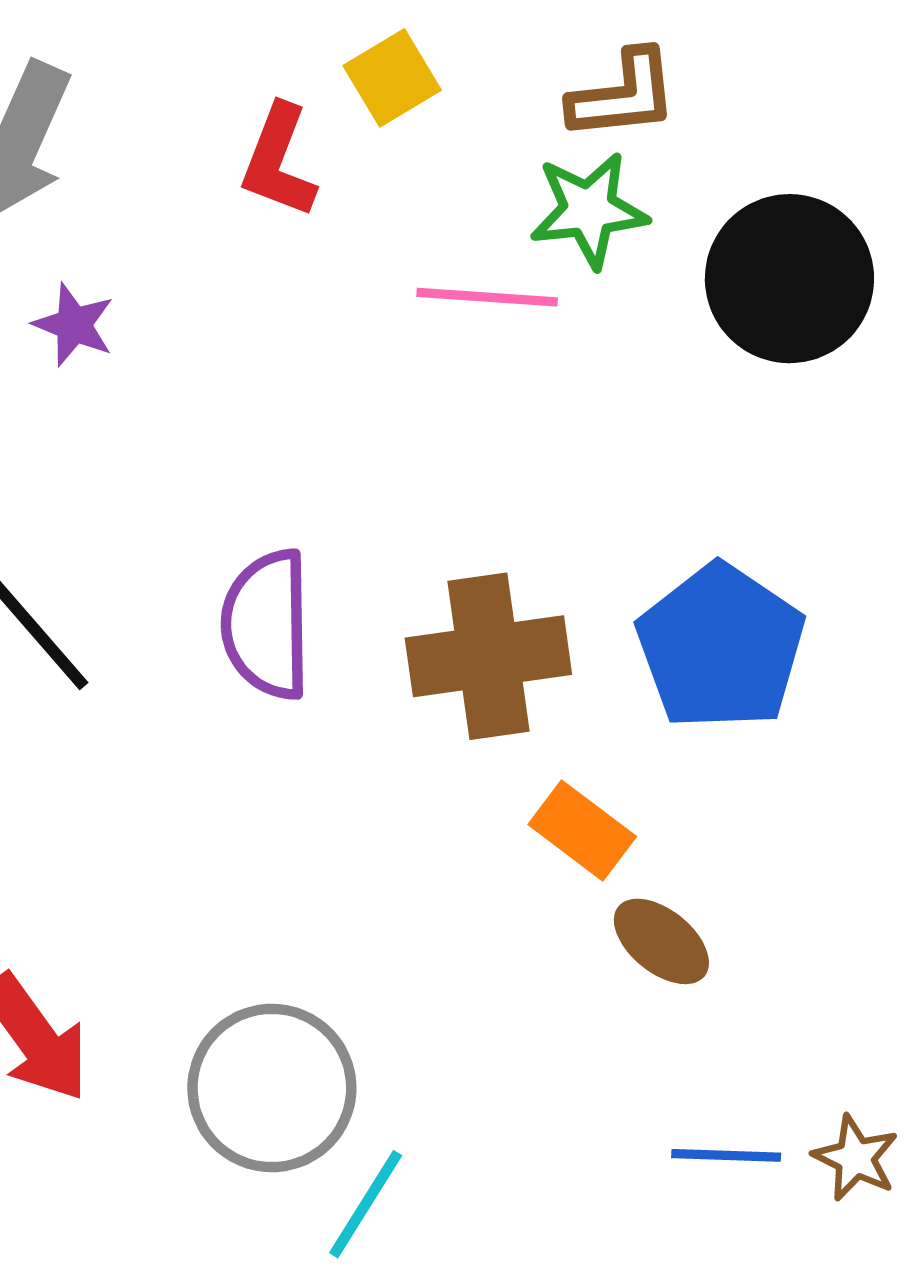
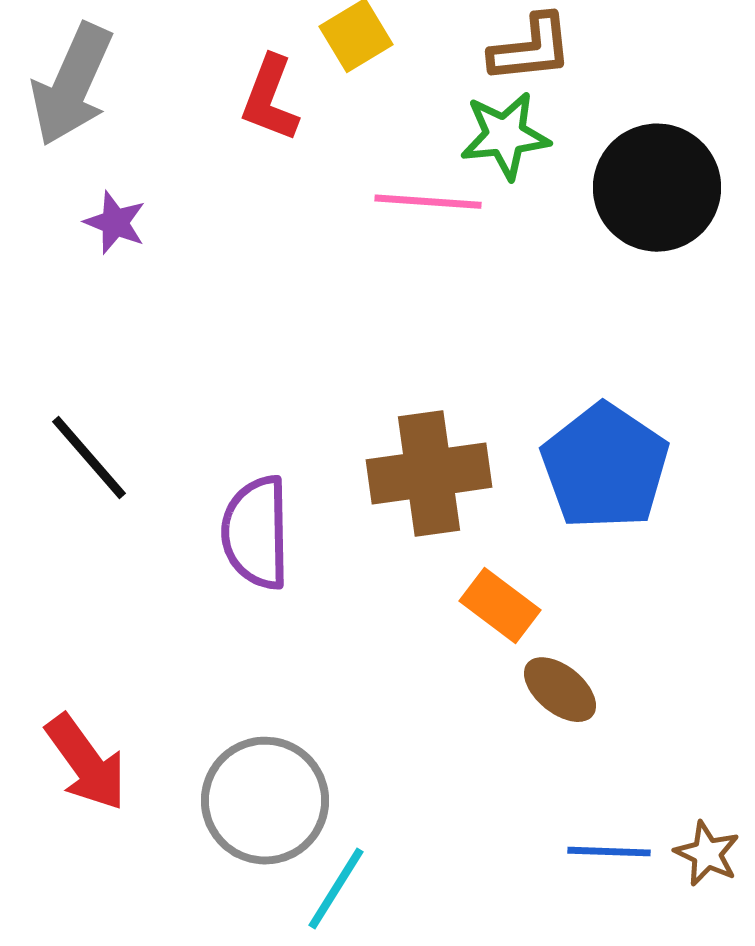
purple semicircle: (267, 625) -> (256, 533), moved

